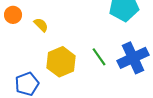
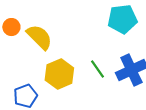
yellow semicircle: (41, 25) -> (39, 37), size x1.8

